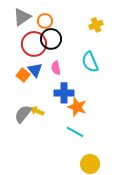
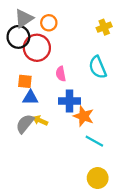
black circle: (51, 39) -> (18, 37), moved
blue triangle: (35, 70) -> (30, 98), moved, turned -49
orange square: (23, 75) -> (25, 81), turned -32
cyan line: (75, 132) -> (94, 141), moved

